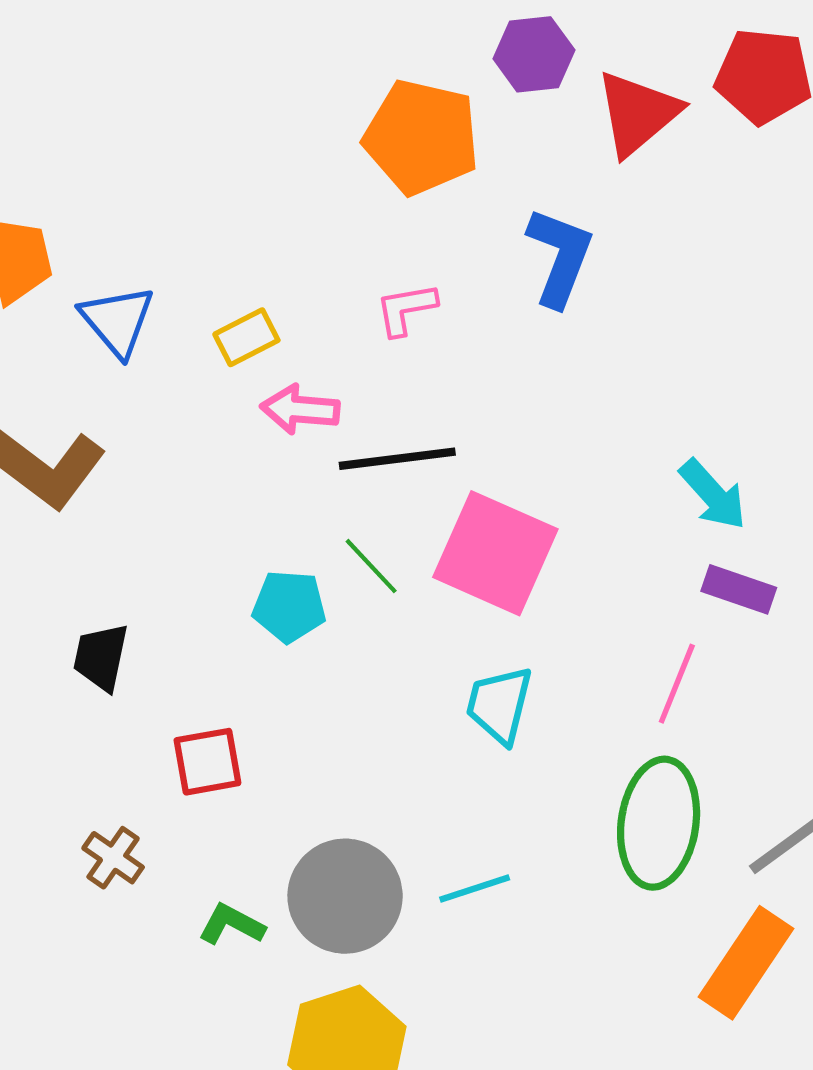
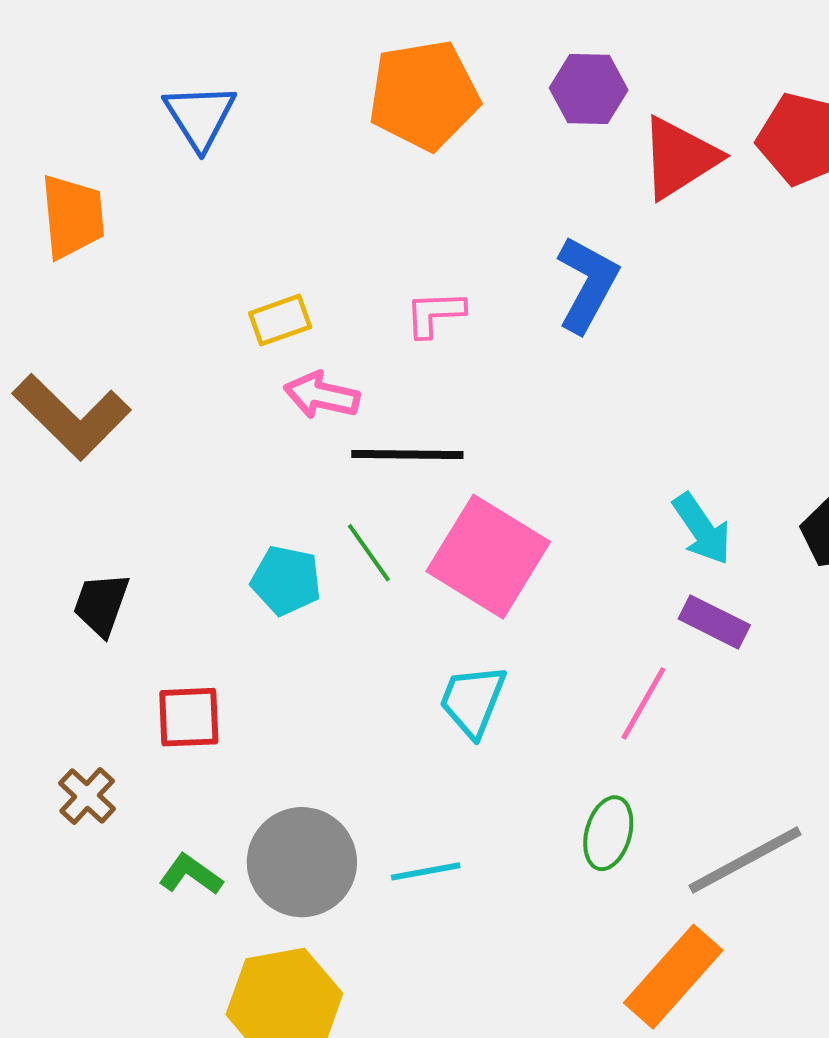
orange pentagon: (421, 137) -> (424, 95), moved, turned -30
blue triangle: (117, 321) -> (200, 116), moved
green ellipse: (659, 823) -> (608, 833), size x0.6

